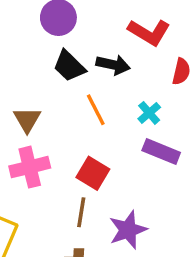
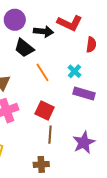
black arrow: (113, 65) -> (43, 31), moved
brown line: (81, 212) -> (50, 135), moved
purple star: (128, 230) -> (84, 142), moved

